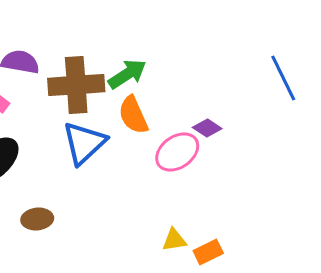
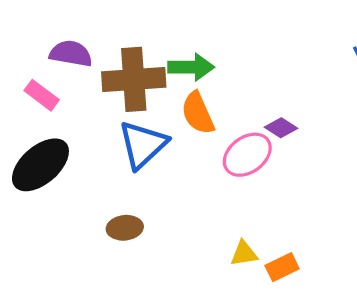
green arrow: (127, 74) -> (191, 67), turned 33
brown ellipse: (37, 219) -> (125, 228), moved

